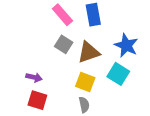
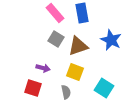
cyan square: (118, 74) -> (104, 88), moved
purple arrow: (34, 77) -> (43, 68), moved
gray semicircle: (84, 105) -> (66, 92), moved

